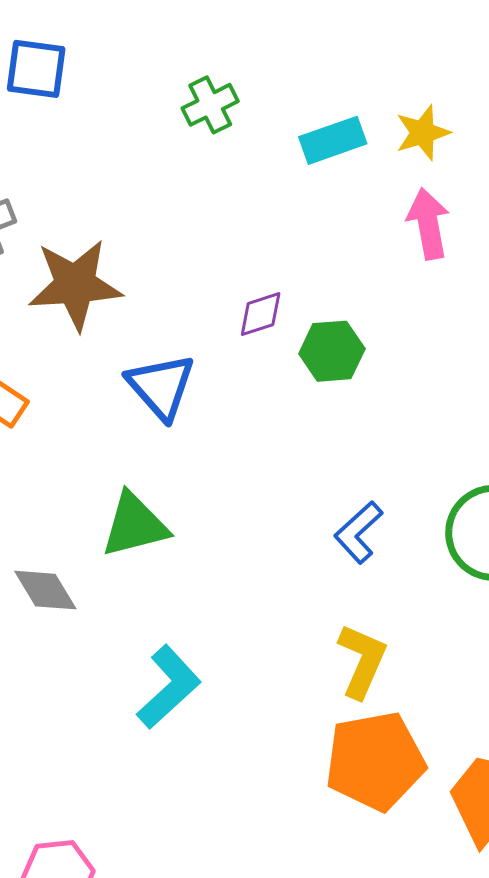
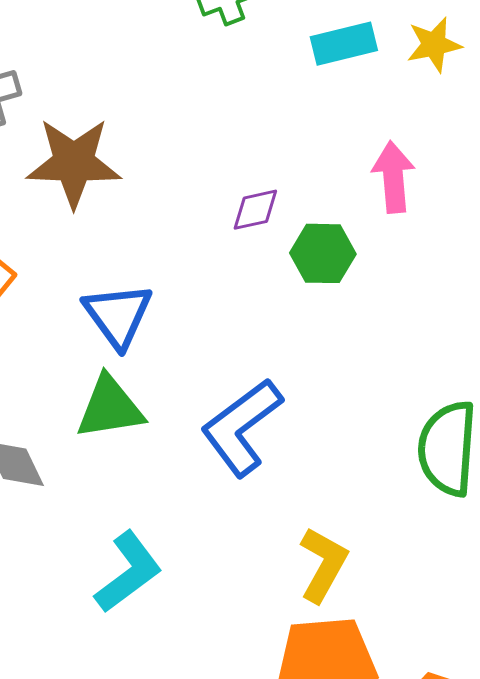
pink arrow: (428, 224) -> (393, 177), moved
blue triangle: (161, 386) -> (118, 315), moved
blue L-shape: (358, 532) -> (242, 427), moved, size x1.6

